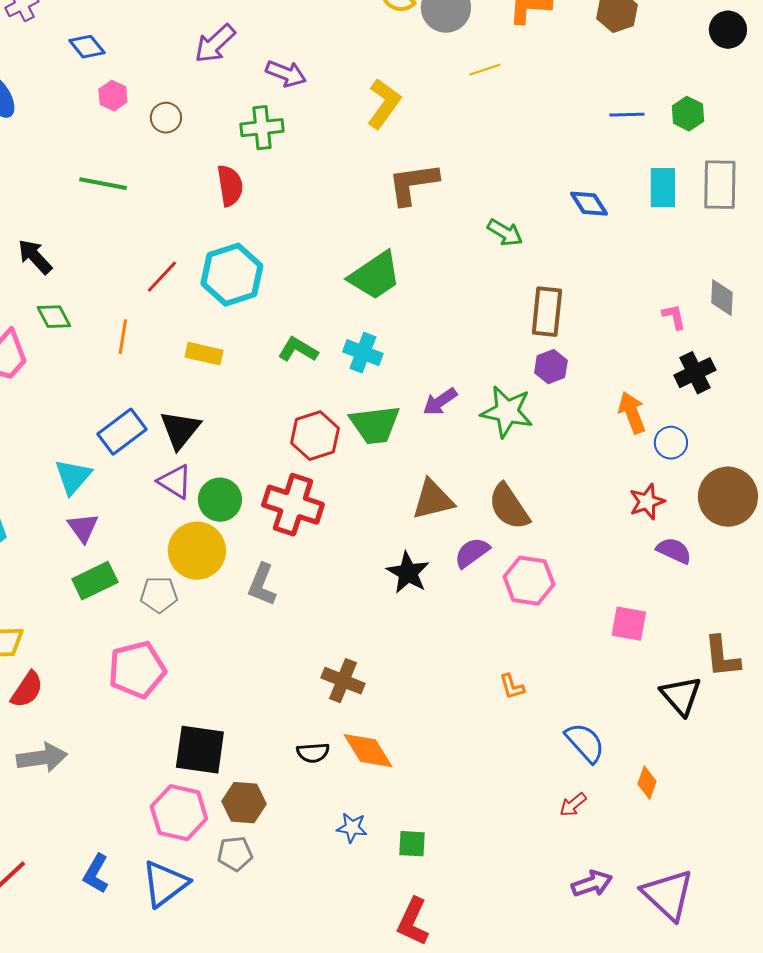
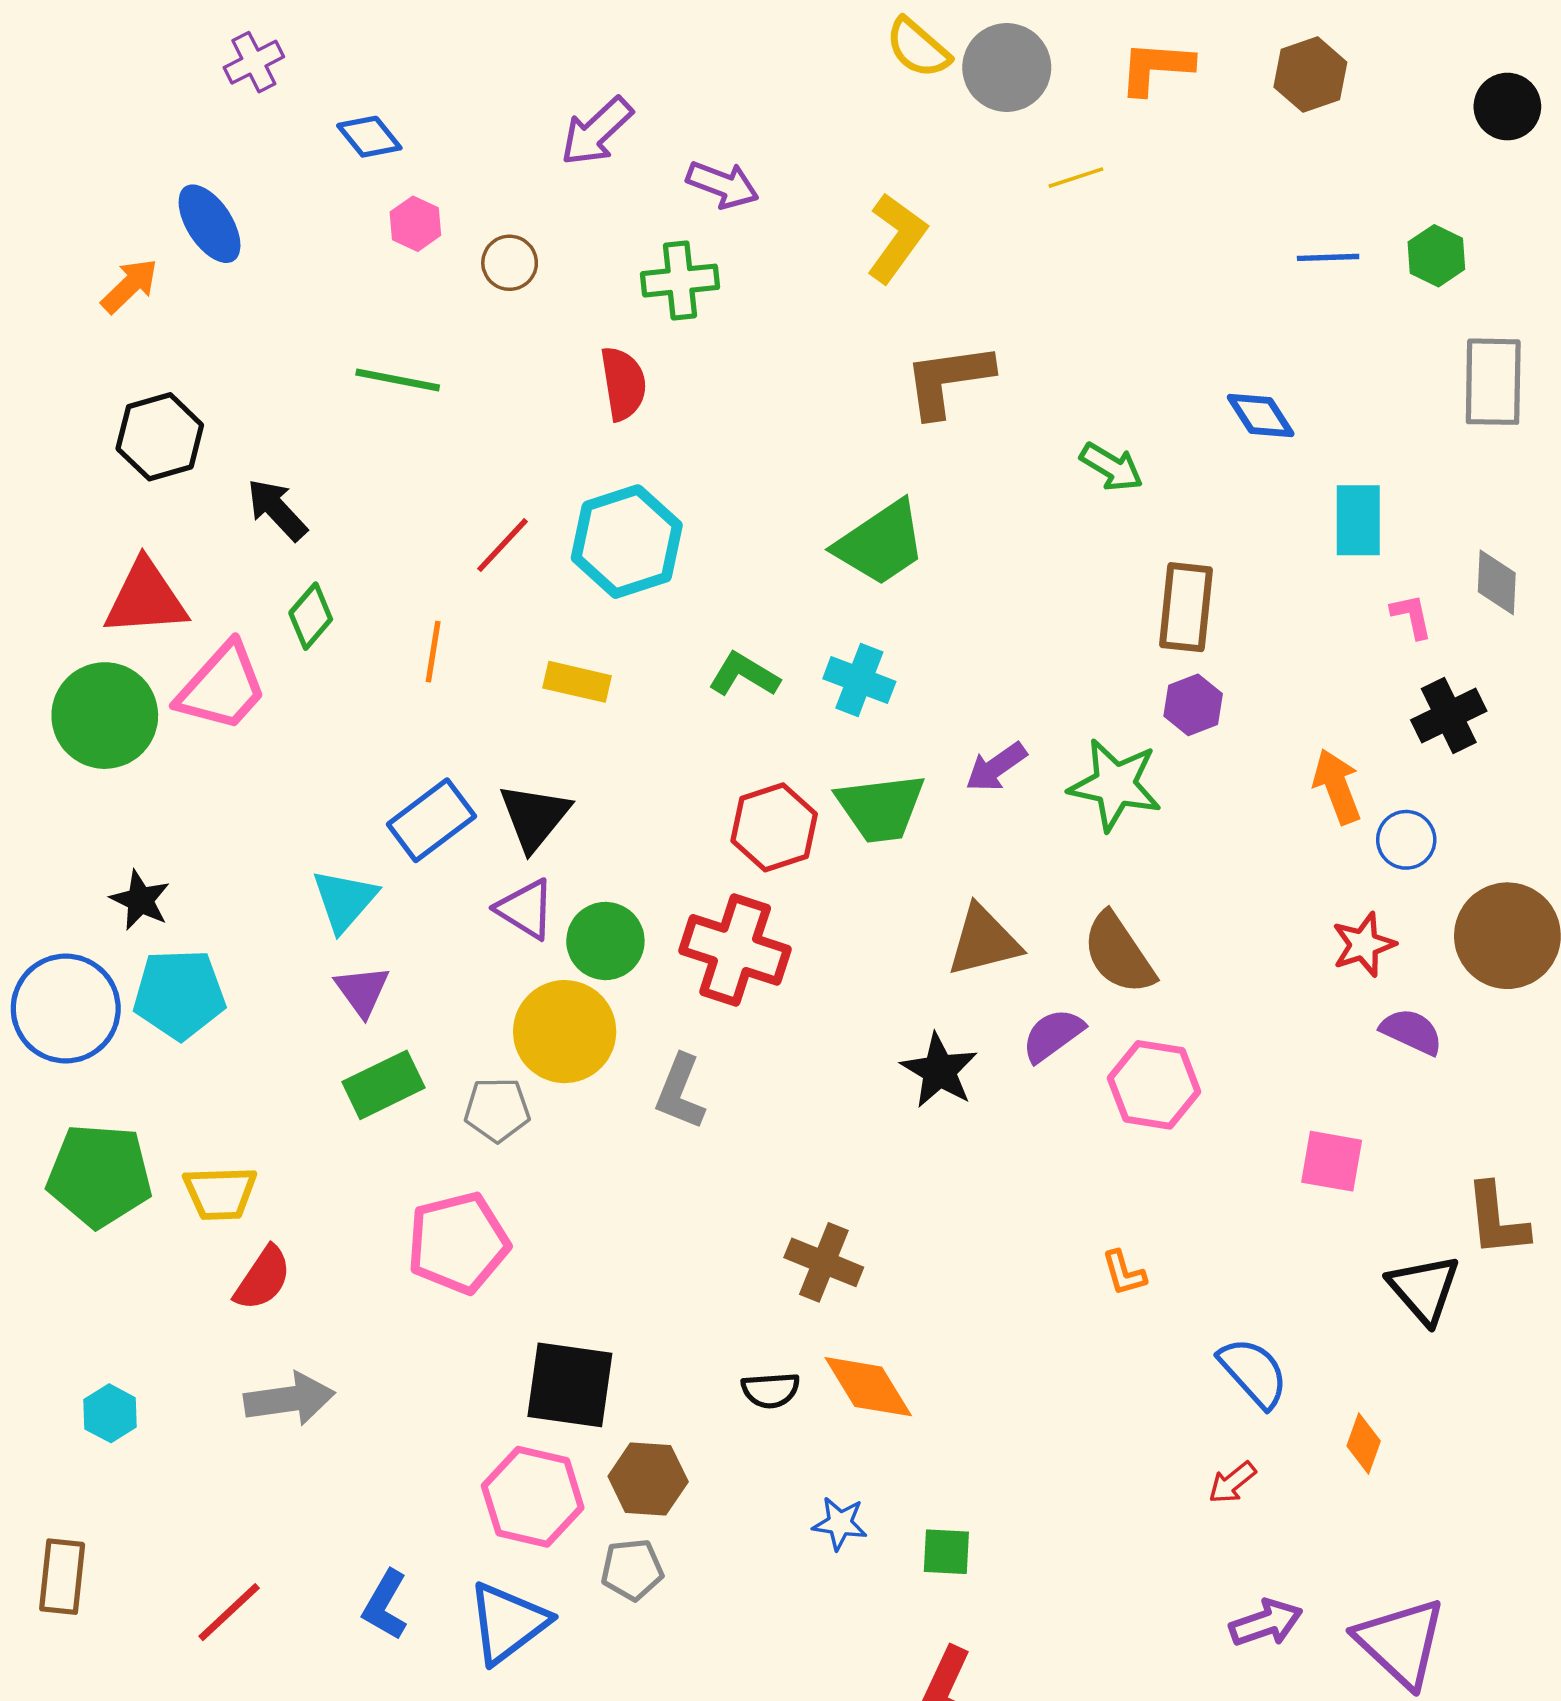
cyan rectangle: (663, 188) -> (1358, 520), moved
green diamond: (54, 317) -> (311, 616), turned 69

